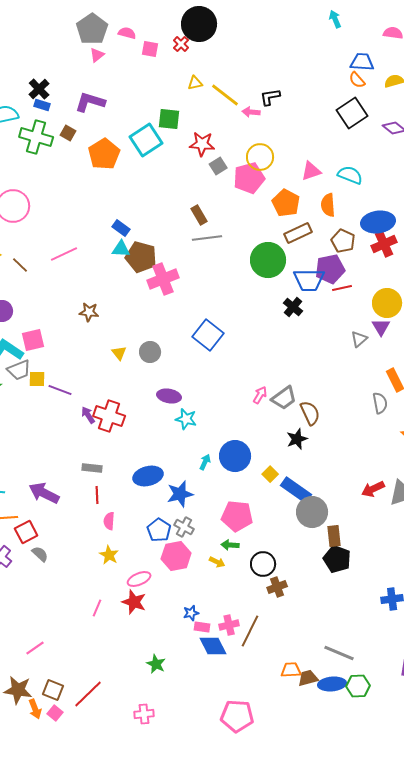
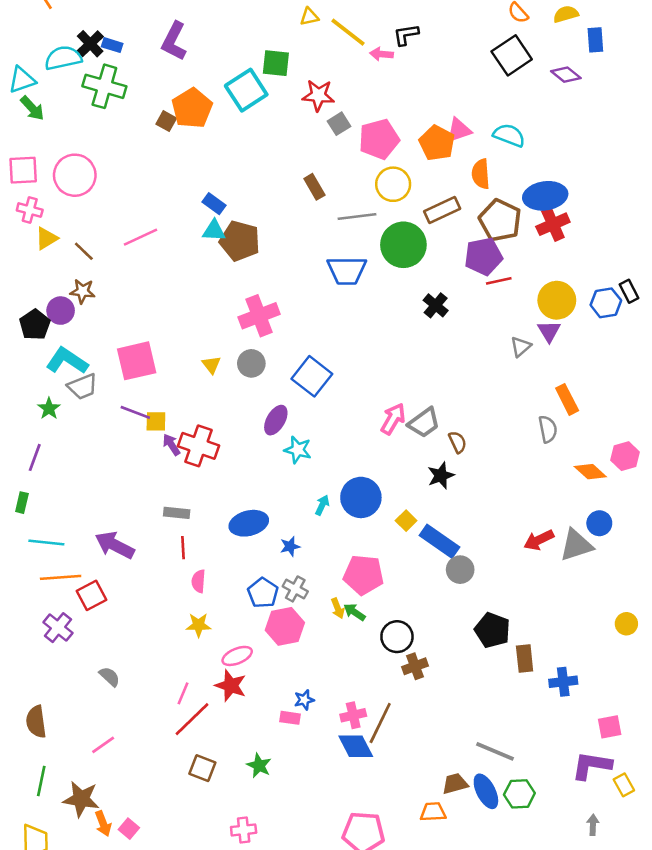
black cross: (39, 89) -> (90, 44), moved
purple L-shape: (90, 102) -> (174, 41), turned -80
brown square: (68, 133) -> (166, 121), moved
yellow circle: (260, 157) -> (393, 184), moved
orange pentagon: (286, 203) -> (437, 143), moved
gray line: (207, 238) -> (357, 216), moved
brown pentagon: (343, 241) -> (500, 220), size x1.4
pink cross: (163, 279) -> (259, 316), moved
blue trapezoid: (309, 280) -> (347, 271), moved
brown star: (89, 312) -> (82, 291), moved
blue square: (208, 335) -> (312, 376), moved
pink square: (33, 340) -> (137, 361), moved, size x1.4
yellow square: (37, 379) -> (156, 421), moved
pink arrow: (260, 395) -> (393, 419), size x1.4
purple ellipse: (169, 396) -> (276, 420), turned -70
brown semicircle: (310, 413) -> (458, 442), size x0.7
blue star: (180, 494) -> (290, 546), size x0.6
gray circle: (312, 512) -> (460, 570), size x0.7
brown rectangle: (334, 536) -> (525, 659), moved
green arrow: (230, 545) -> (354, 612), turned 30
gray semicircle: (40, 554) -> (110, 677), moved
yellow star: (109, 555) -> (198, 625), turned -30
yellow arrow: (217, 562) -> (338, 608), moved, turned 42
pink rectangle: (202, 627) -> (290, 718), moved
blue diamond: (213, 646) -> (356, 746), moved
orange trapezoid: (291, 670) -> (433, 812), moved
blue ellipse: (332, 684) -> (486, 791), turned 68
brown square: (53, 690) -> (202, 768), moved
red line: (88, 694) -> (192, 719), moved

